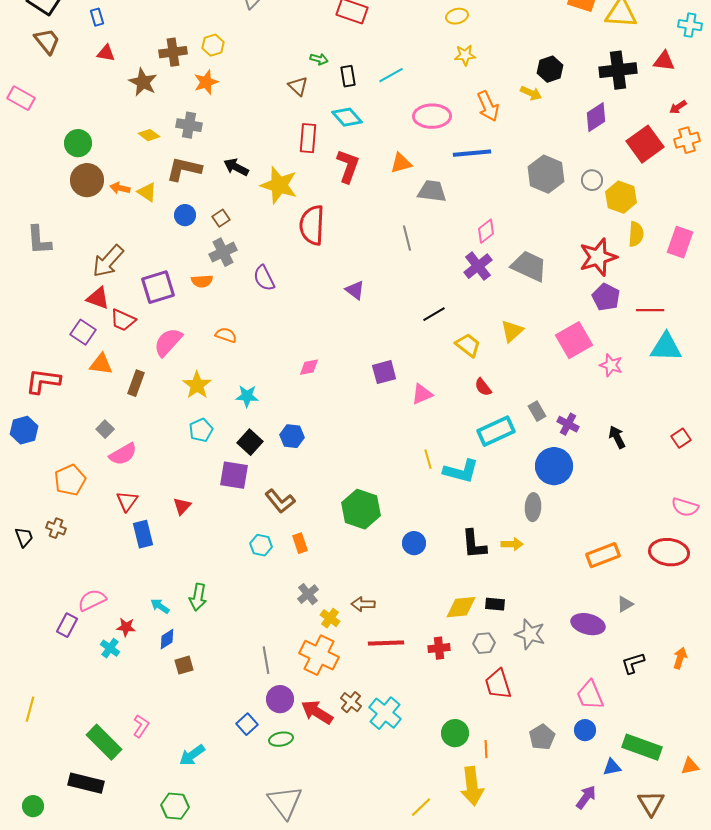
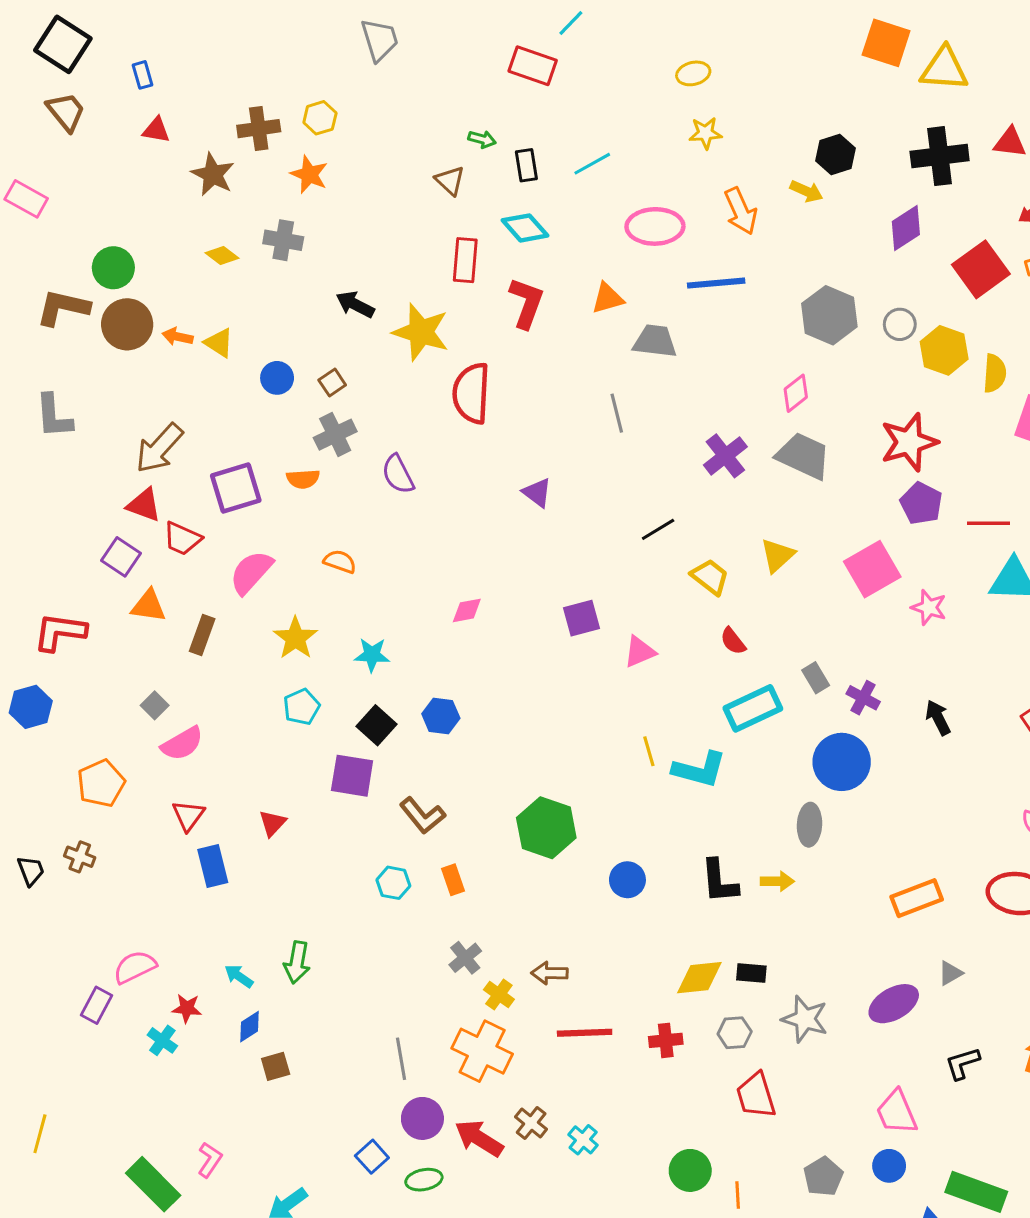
orange star: (206, 82) -> (309, 174), turned -30
brown L-shape: (184, 169) -> (63, 308), moved
pink diamond: (486, 231) -> (796, 393), moved
yellow semicircle: (636, 234) -> (995, 373), moved
purple ellipse: (588, 624) -> (894, 1004), turned -44
cyan cross: (385, 713) -> (583, 1140), size x0.6

